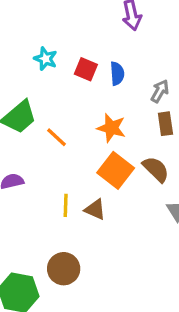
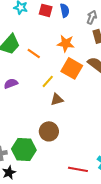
yellow line: (66, 205) -> (48, 81), moved, turned 48
brown triangle: (95, 209) -> (57, 99), moved, turned -32

